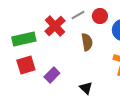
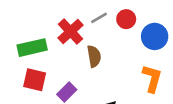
brown semicircle: (87, 42) -> (94, 56), moved
red square: (26, 65) -> (35, 80), turned 30

